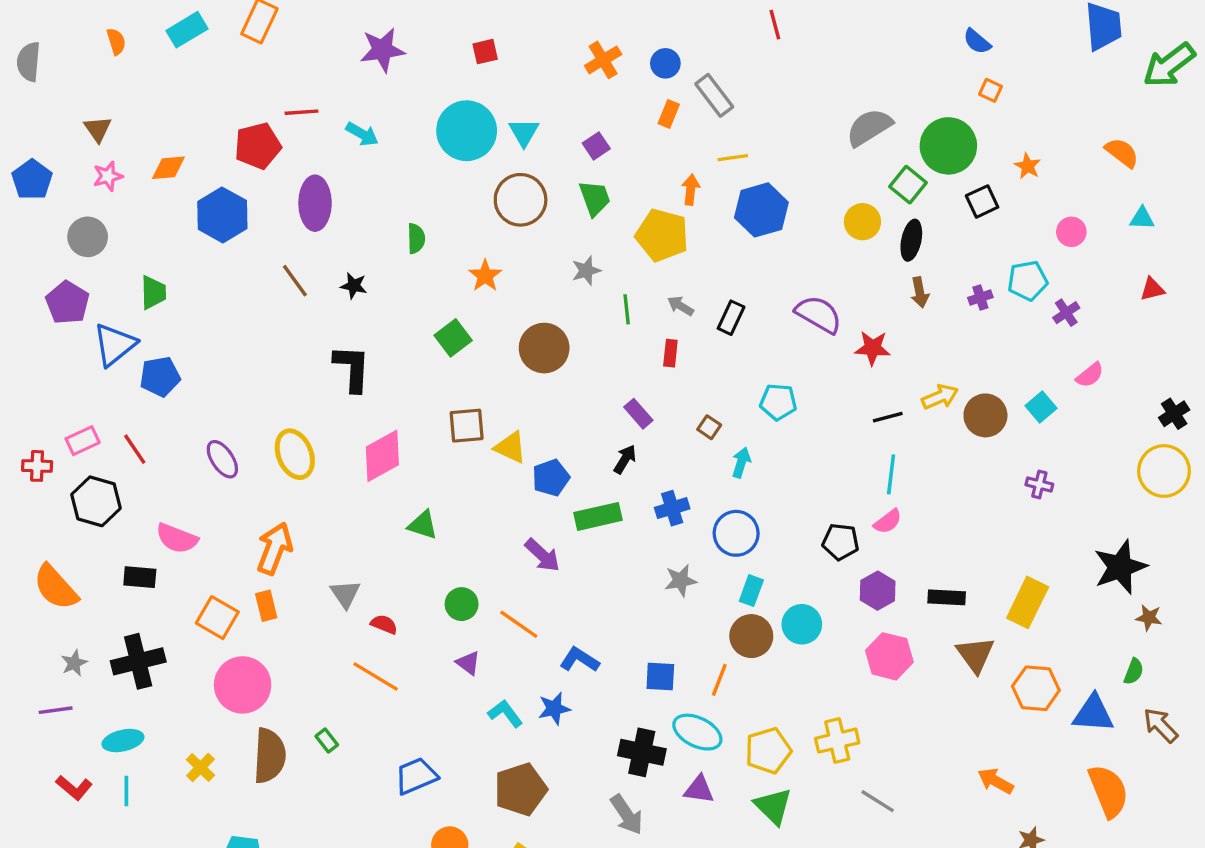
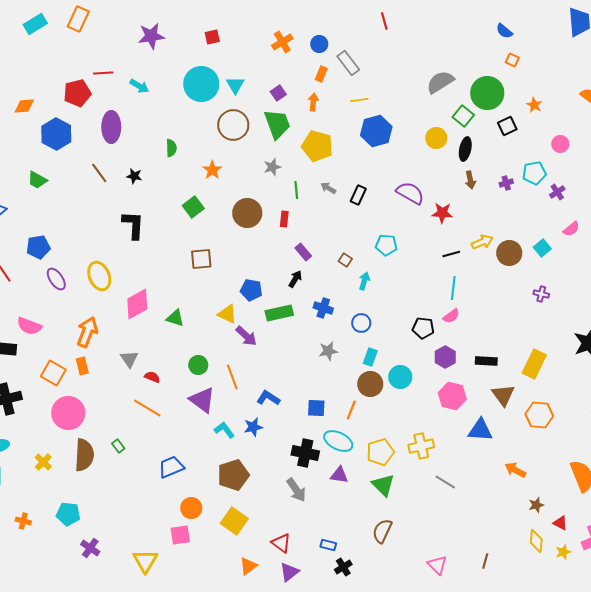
orange arrow: (691, 190) -> (313, 102), moved
green trapezoid: (595, 198) -> (277, 124), size x1.4
green trapezoid: (153, 292) -> (37, 180), moved, turned 120
red rectangle: (670, 353) -> (284, 219), moved
blue pentagon: (160, 377) -> (38, 247), moved
yellow triangle: (510, 447) -> (227, 314), moved
pink diamond: (382, 456) -> (137, 304), moved
blue pentagon: (551, 478) -> (251, 290), turned 30
blue cross: (672, 508) -> (323, 308), turned 36
blue circle: (736, 533) -> (361, 323), size x0.7
orange line: (519, 624) -> (232, 377), turned 35
purple triangle: (468, 663) -> (202, 400), size x1.8
blue triangle: (1093, 714) -> (480, 430), moved

